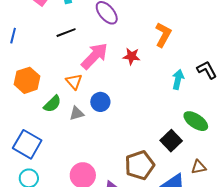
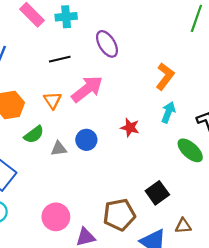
red star: (132, 56) -> (130, 127), moved
cyan arrow: (178, 79) -> (168, 112), moved
orange triangle: (74, 81) -> (52, 100), moved
green ellipse: (196, 121) -> (190, 150), moved

